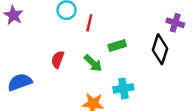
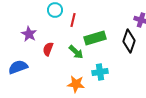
purple star: (13, 15) -> (29, 34), moved
green rectangle: (117, 45) -> (95, 38), size x1.5

